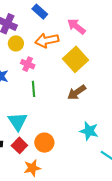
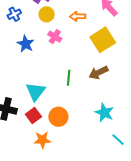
orange arrow: (47, 40) -> (78, 16), size x0.7
green line: (34, 89) -> (69, 78), moved

